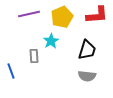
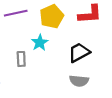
black trapezoid: (87, 50) -> (79, 52), turned -135

